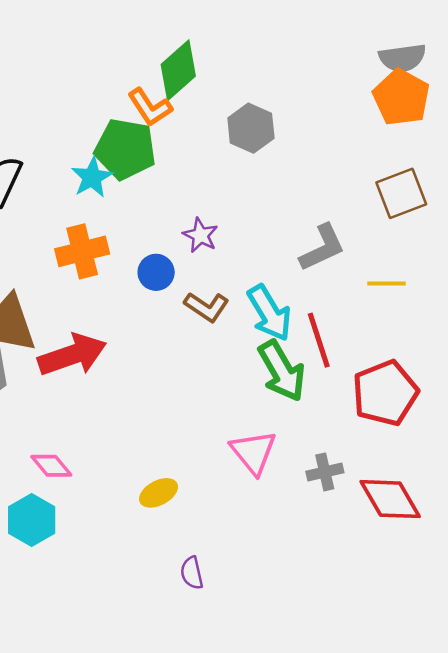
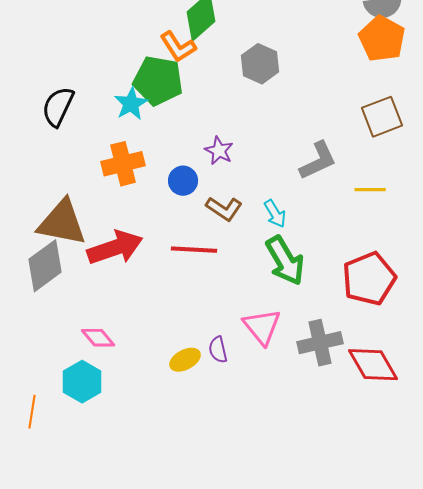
cyan arrow: (269, 313) -> (275, 214), size x0.6
red line: (319, 340) -> (194, 250), moved, turned -69
gray cross: (325, 472) -> (320, 343), size x1.5
purple semicircle: (192, 573) -> (218, 350), moved

